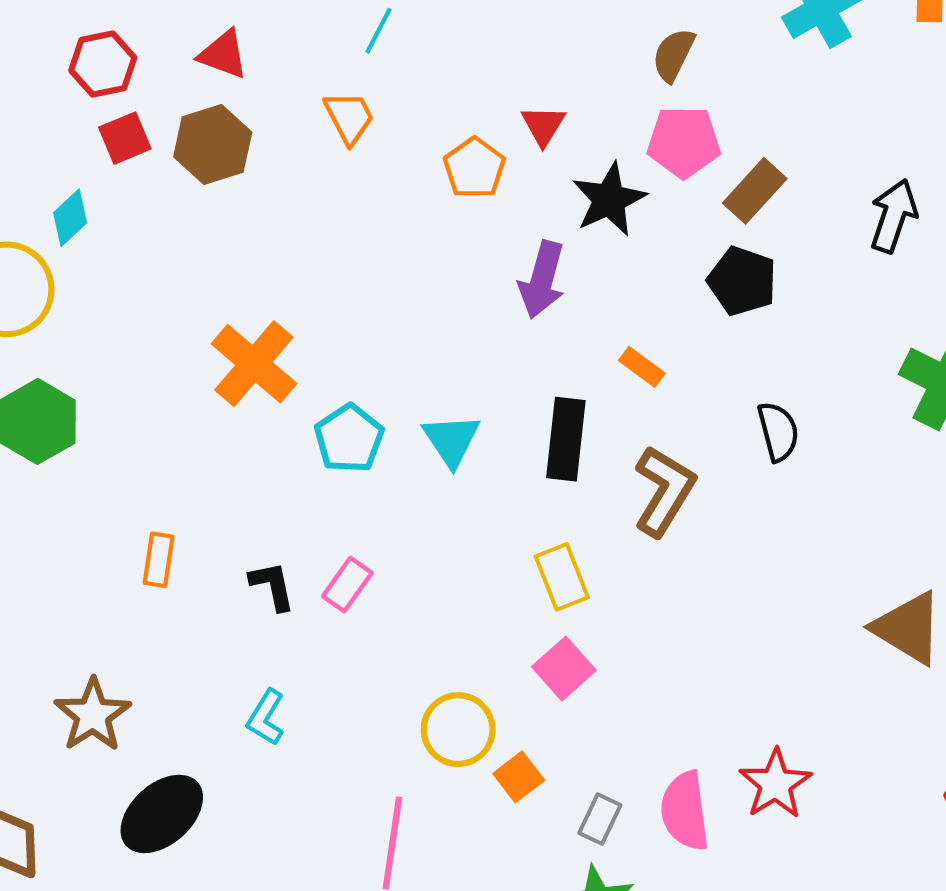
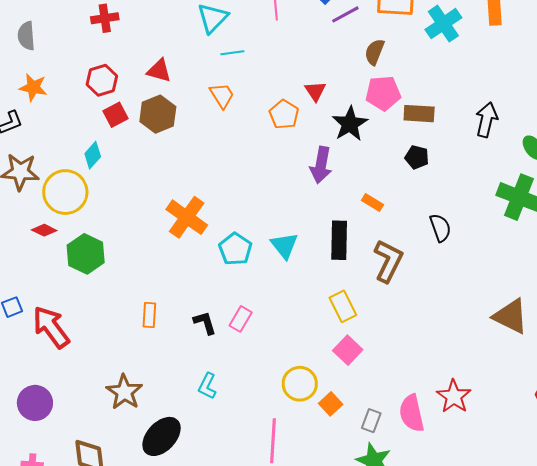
cyan line: (378, 31) -> (232, 53), turned 60
brown rectangle: (755, 191) -> (419, 114), turned 56
black pentagon: (742, 281) -> (417, 157), size x0.7

